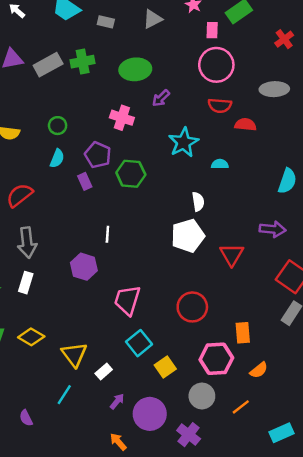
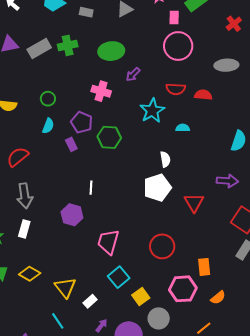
red semicircle: (220, 106) -> (176, 89), moved
cyan line: (64, 395) -> (58, 321), turned -66
gray circle: (202, 396) -> (159, 318), moved

